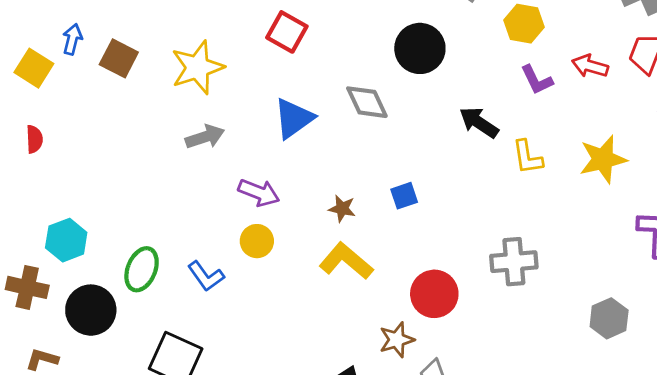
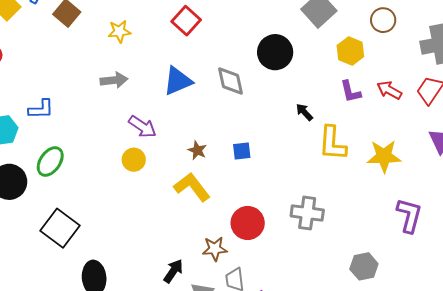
yellow star: (197, 67) -> (119, 31), size x0.6
black arrow: (479, 122) -> (304, 112), size x0.7
yellow L-shape: (527, 157) -> (332, 143), size x1.4
blue L-shape: (206, 276) -> (41, 109), moved, turned -68

